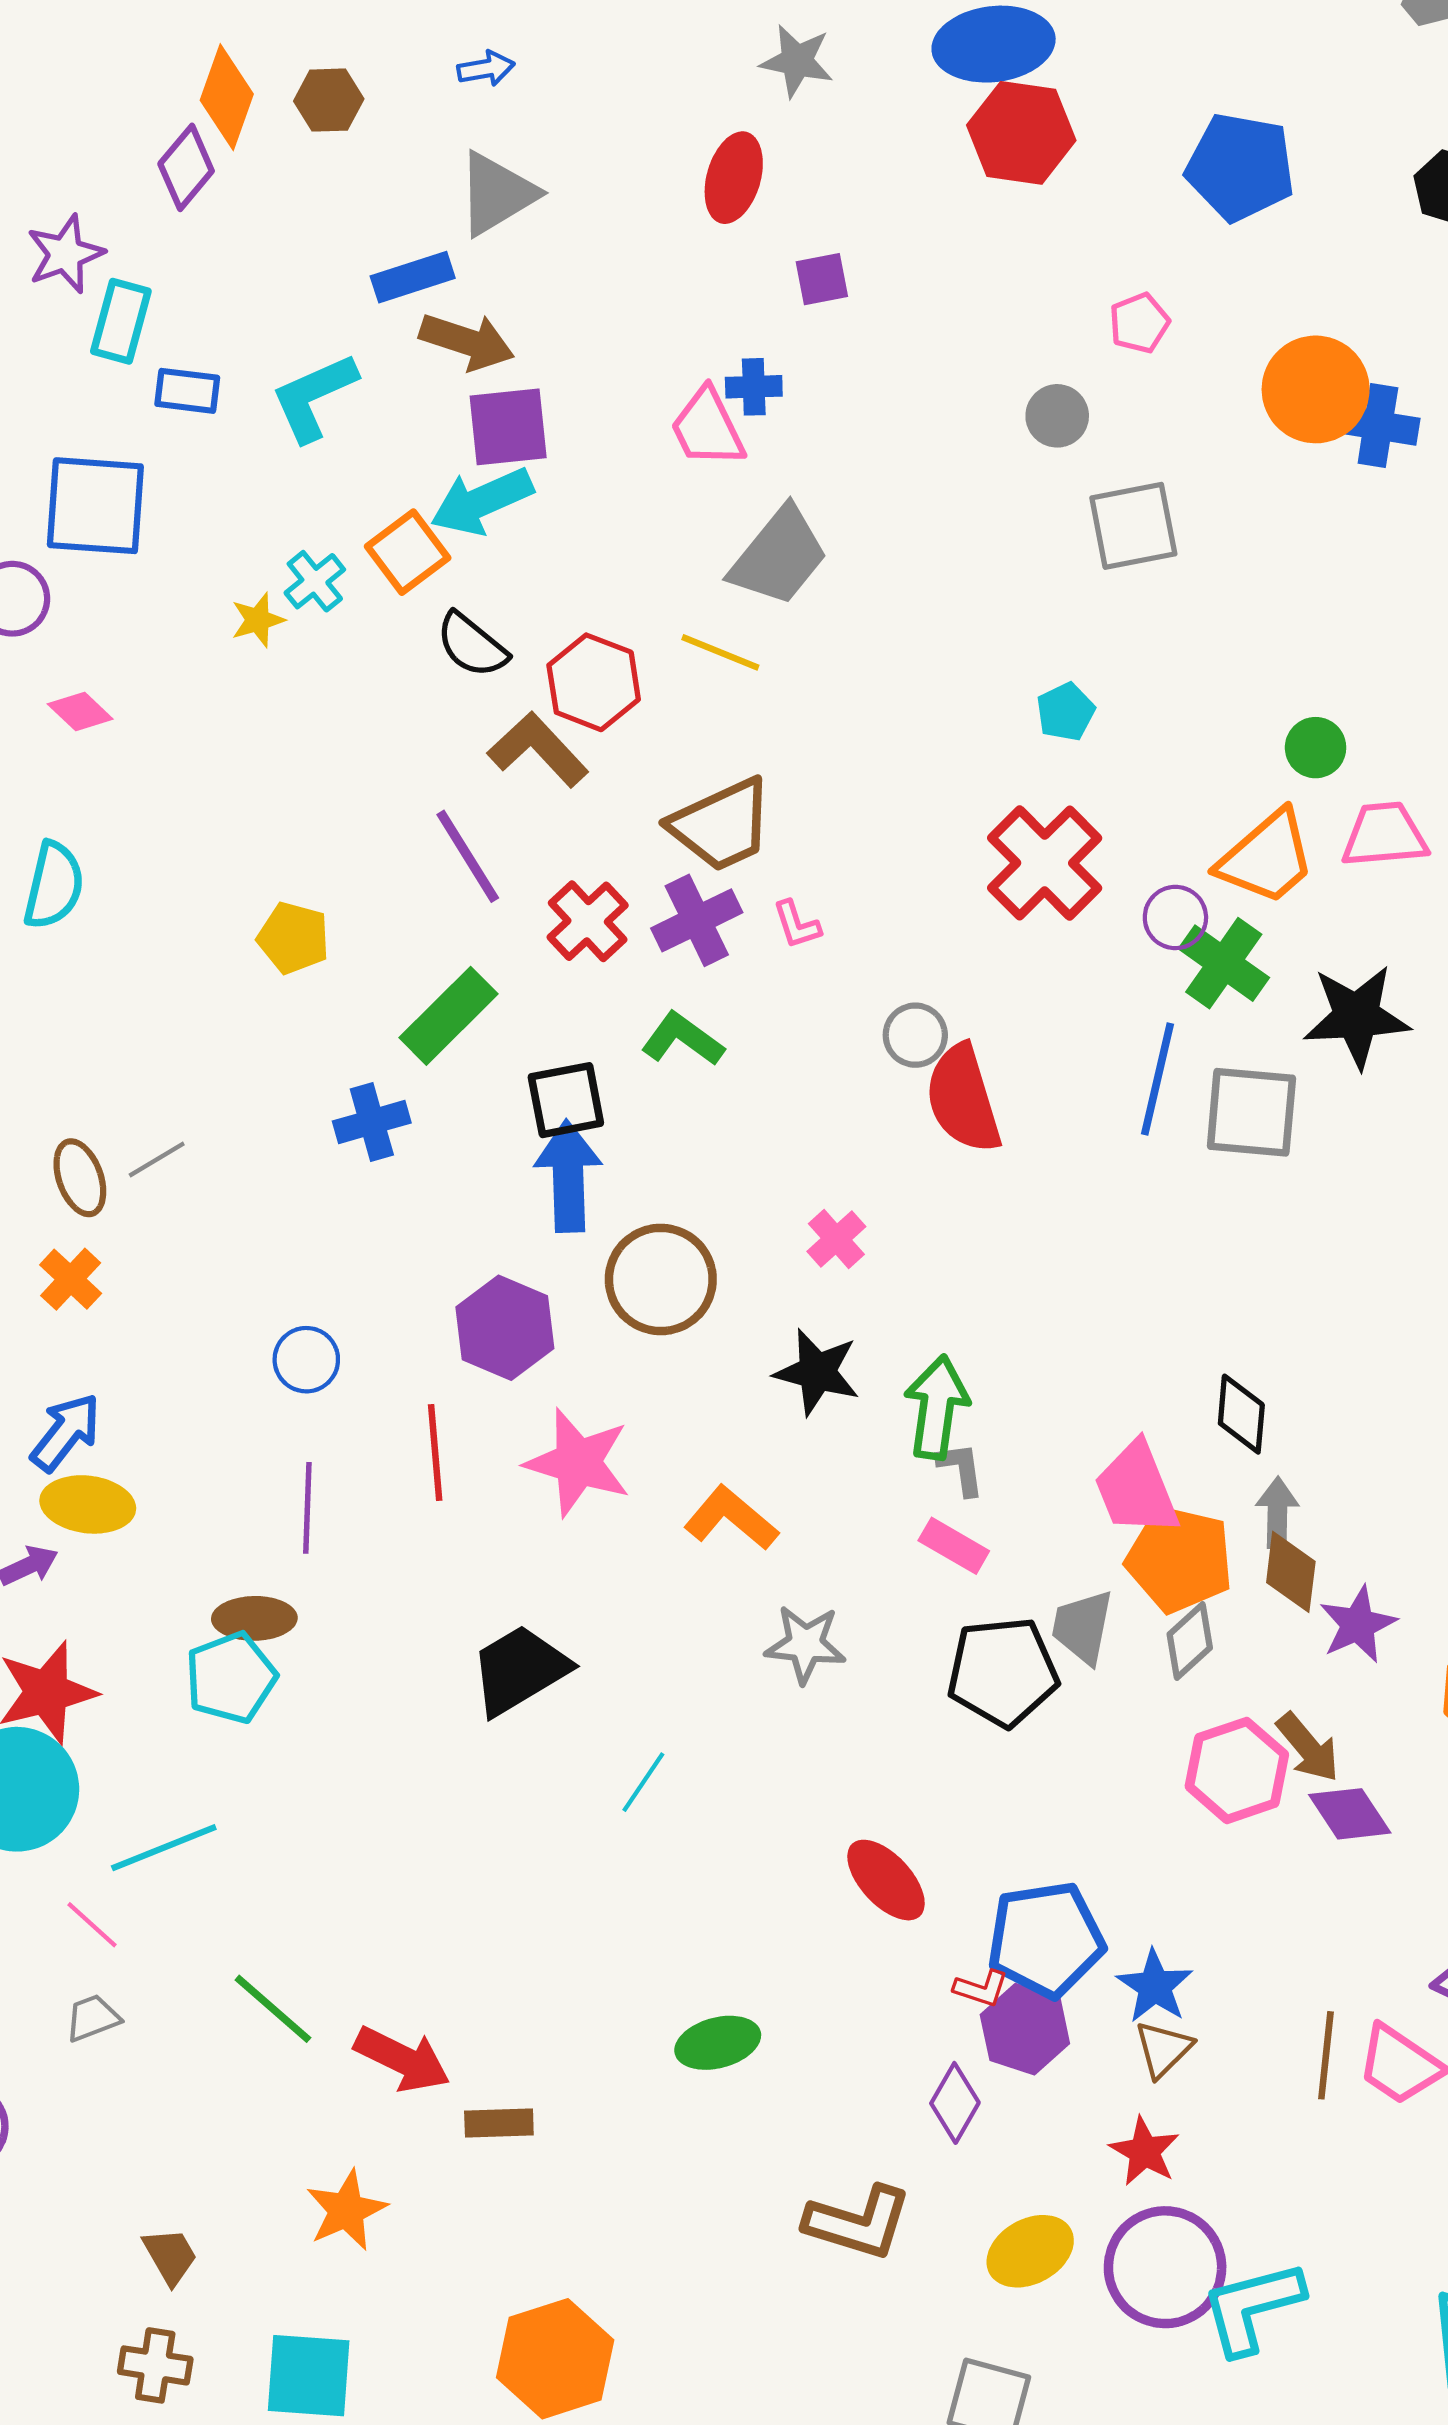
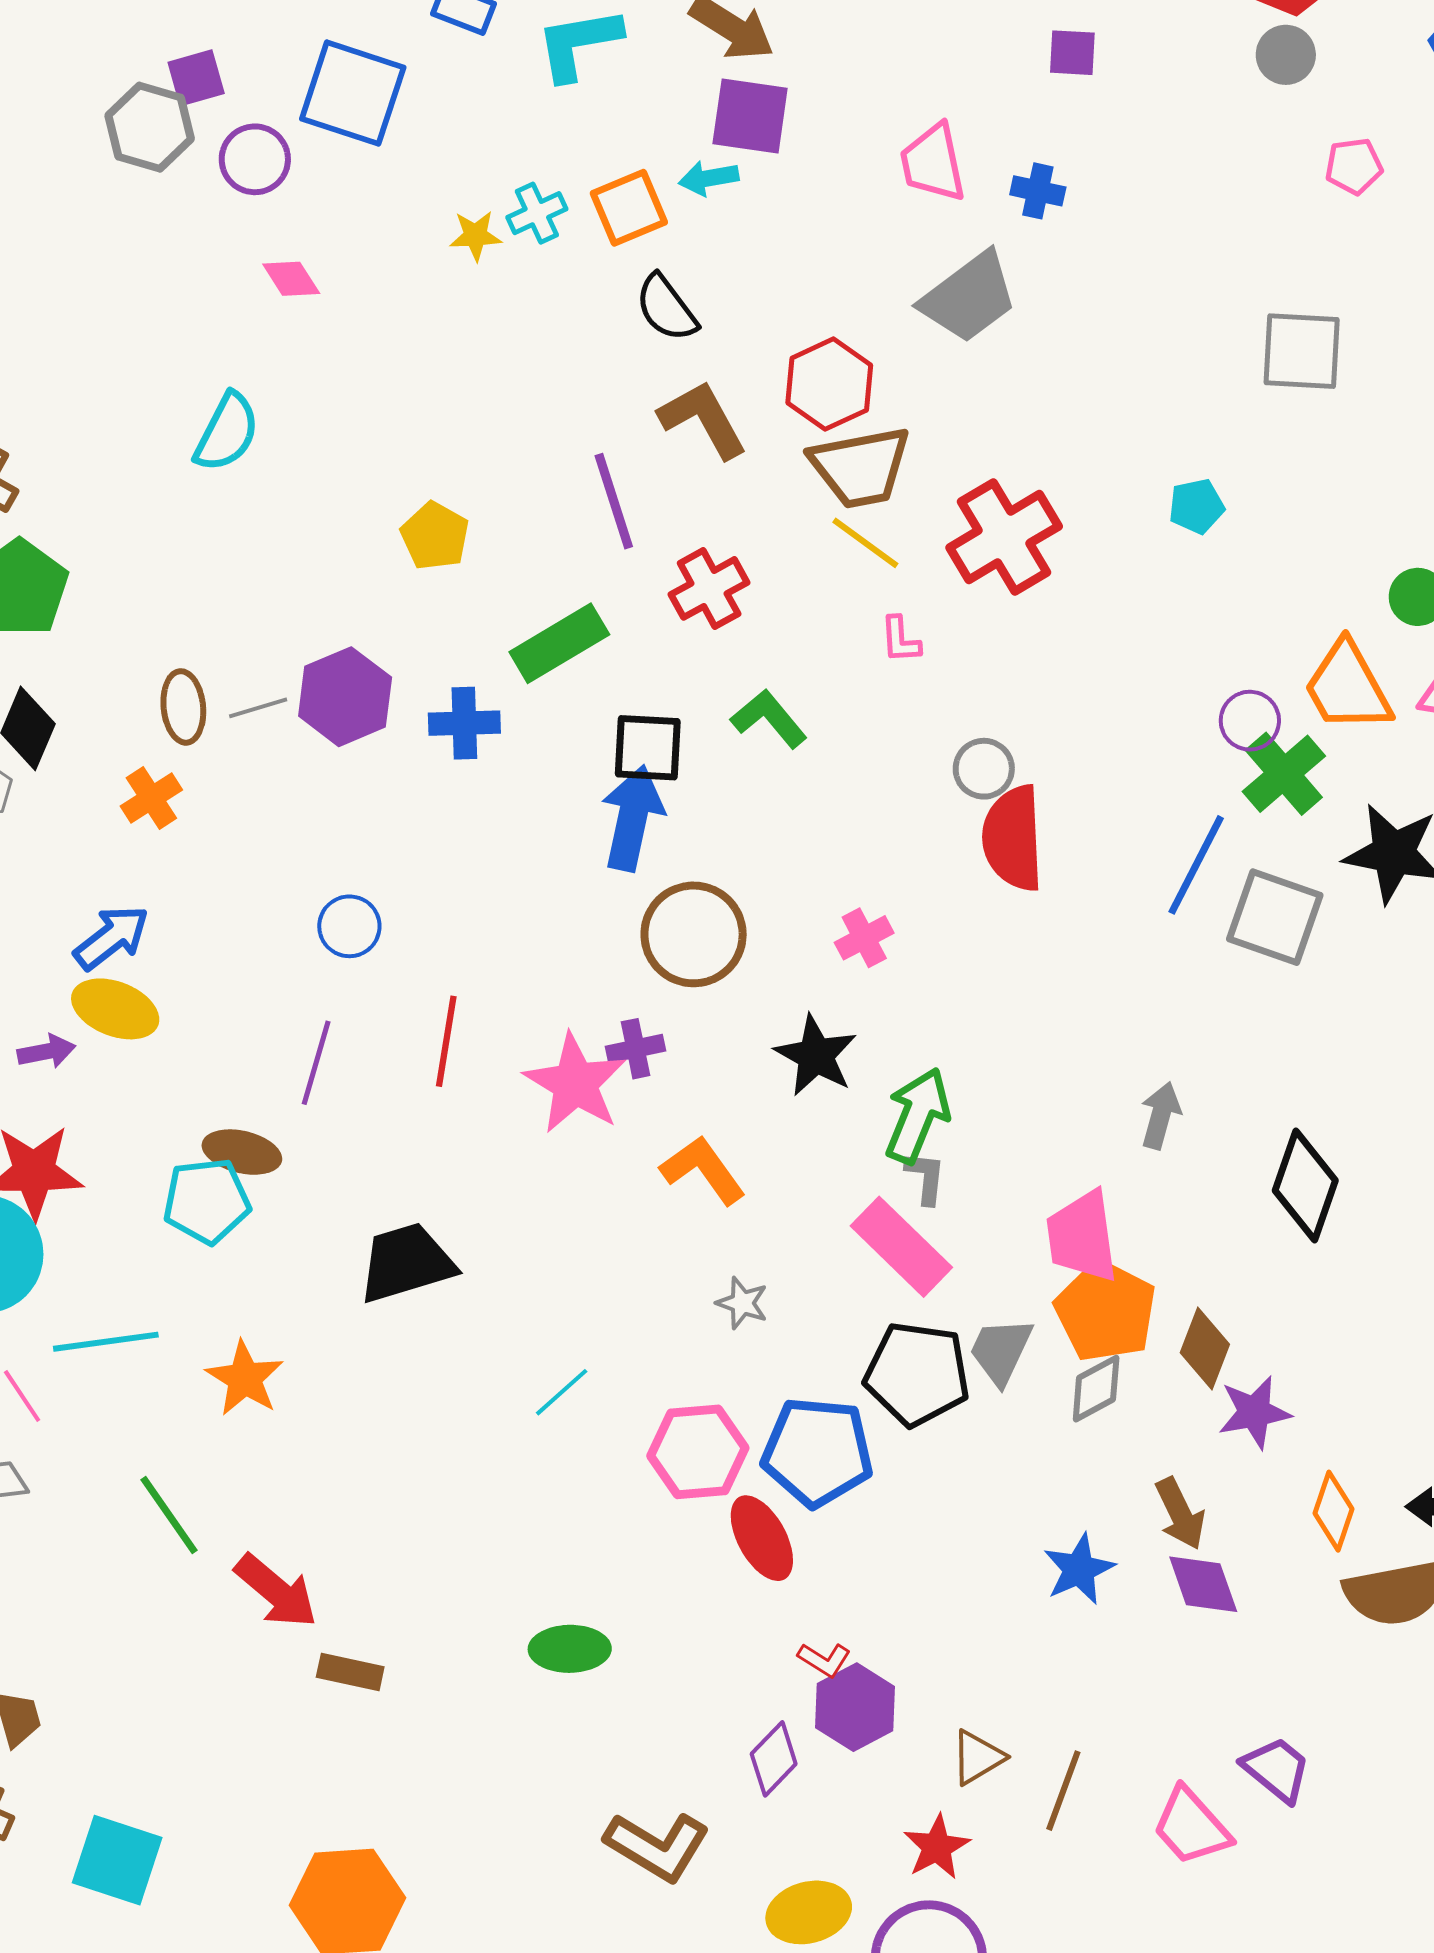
blue cross: (754, 387) -> (1038, 191), moved
gray circle: (1057, 416) -> (1286, 55), moved
cyan arrow: (482, 501) -> (709, 178), size x0.6
yellow line: (720, 652) -> (865, 543), moved
red hexagon: (594, 682) -> (829, 384), moved
brown trapezoid: (721, 825) -> (860, 467), moved
orange trapezoid: (1267, 858) -> (1348, 687), turned 88
red cross: (1045, 863) -> (1004, 537), moved
purple cross: (697, 920) -> (636, 1049), moved, size x0.7
purple hexagon: (505, 1328) -> (345, 697), moved
black diamond: (1241, 1414) -> (1305, 1185), moved, size x1.4
gray arrow: (1277, 1513) -> (1161, 1115), moved
pink rectangle: (954, 1546) -> (901, 1247), size x1.6
gray star: (805, 1644) -> (742, 1303), size x0.7
black trapezoid: (519, 1670) -> (406, 1263), moved
pink hexagon: (1237, 1770) -> (698, 1452), moved
blue pentagon: (1046, 1939) -> (817, 1452), moved
blue star: (1155, 1986) -> (1079, 1569), moved
brown line: (1326, 2055) -> (1063, 1791), moved
orange star: (346, 2210) -> (245, 1378), moved, turned -30

